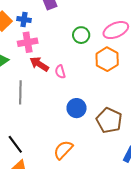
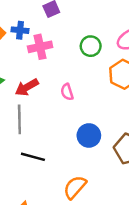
pink cross: (28, 42) -> (40, 47), moved
red arrow: (39, 64) -> (27, 87), moved, turned -60
black line: (15, 144) -> (33, 157), moved, turned -36

